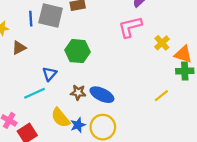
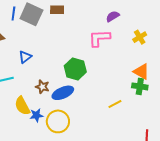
yellow cross: (162, 43) -> (140, 37), moved
green hexagon: (78, 51) -> (75, 69), moved
blue triangle: (49, 74) -> (25, 57), moved
blue ellipse: (102, 95) -> (63, 93), turned -60

